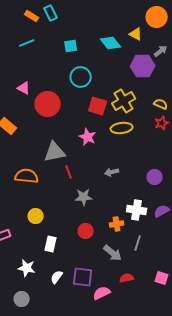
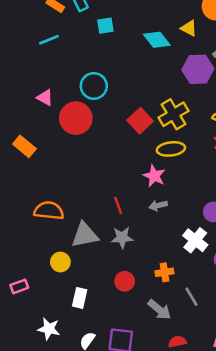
cyan square: (71, 46) -> (105, 26), moved
cyan circle: (81, 77) -> (94, 86), moved
red square: (98, 106) -> (140, 121), turned 30
pink star: (88, 137) -> (154, 176), moved
gray triangle: (55, 152) -> (85, 235), moved
red line: (69, 172) -> (118, 205), moved
white cross: (137, 210) -> (195, 240), moved, turned 30
gray line: (138, 243) -> (191, 297), turned -49

